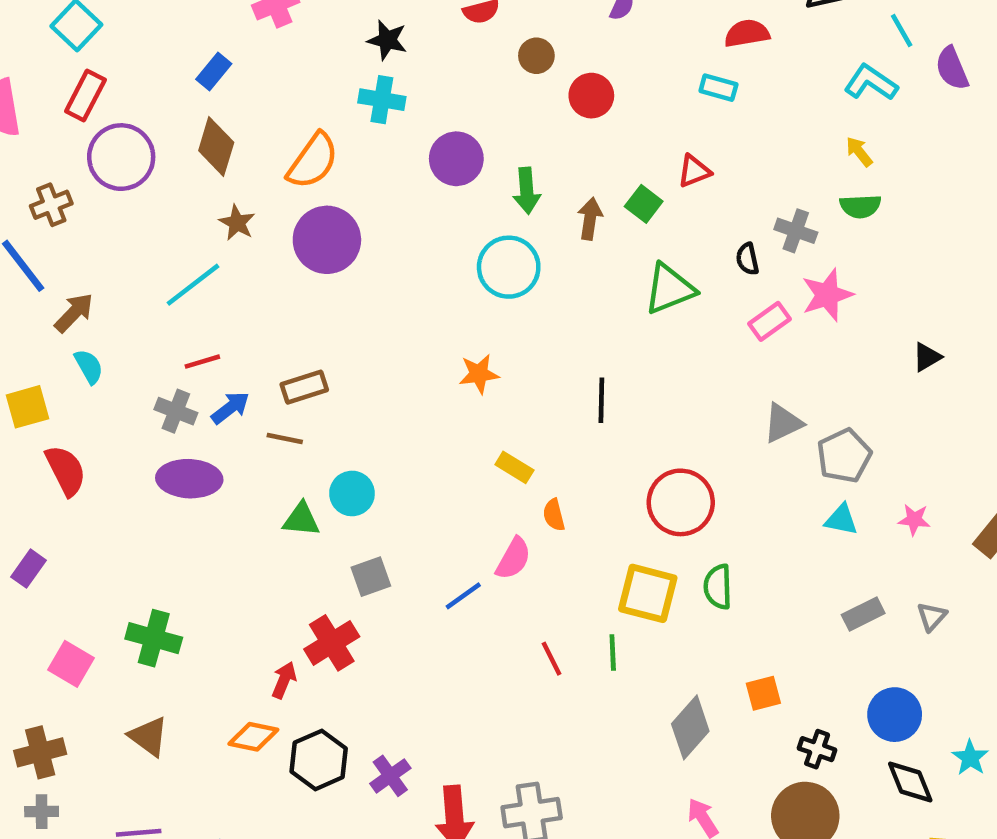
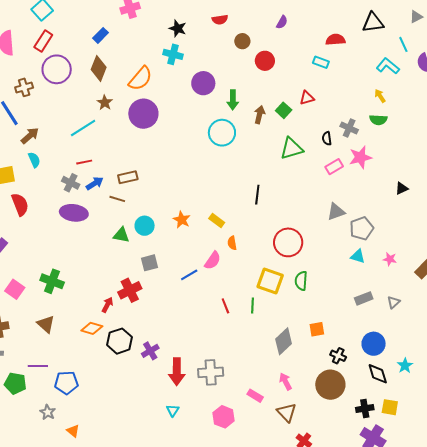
orange star: (479, 374) -> (182, 220), moved, turned 30

